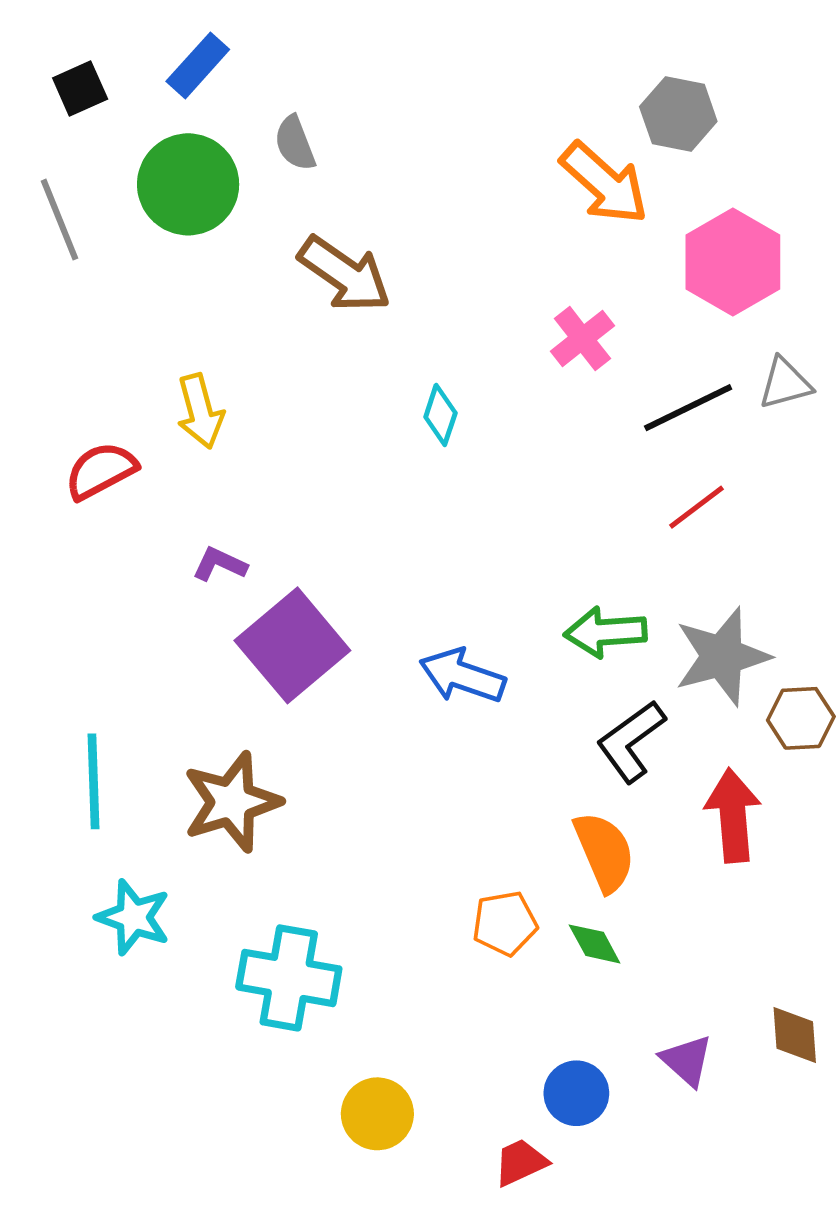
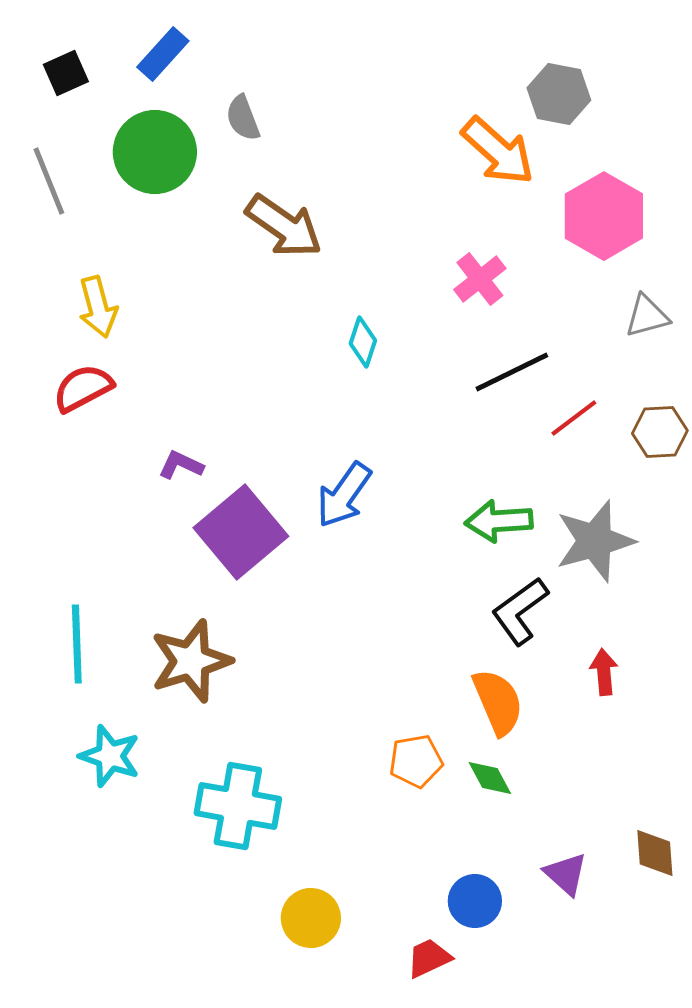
black line: (688, 408) -> (512, 372), moved
yellow arrow: (200, 411) -> (98, 307), moved
blue arrow: (462, 676) -> (344, 495), moved, turned -74
brown hexagon: (801, 718) -> (660, 432), moved
red arrow: (733, 815) -> (604, 672), size x0.6

